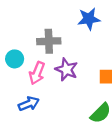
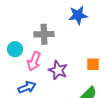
purple star: (66, 70) -> (58, 70), moved

